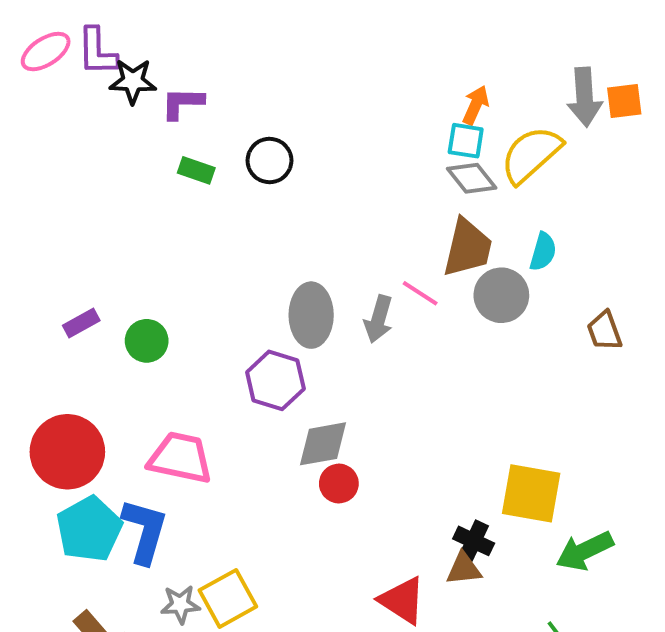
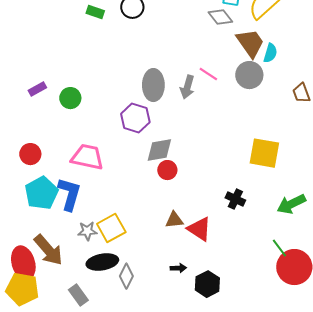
gray diamond: (472, 178) -> (220, 17), moved
brown trapezoid: (468, 248) -> (250, 43), moved, turned -48
red circle: (67, 452) -> (30, 154), size x0.6
yellow square: (531, 493) -> (264, 153), moved
brown triangle: (464, 569) -> (174, 220), moved

